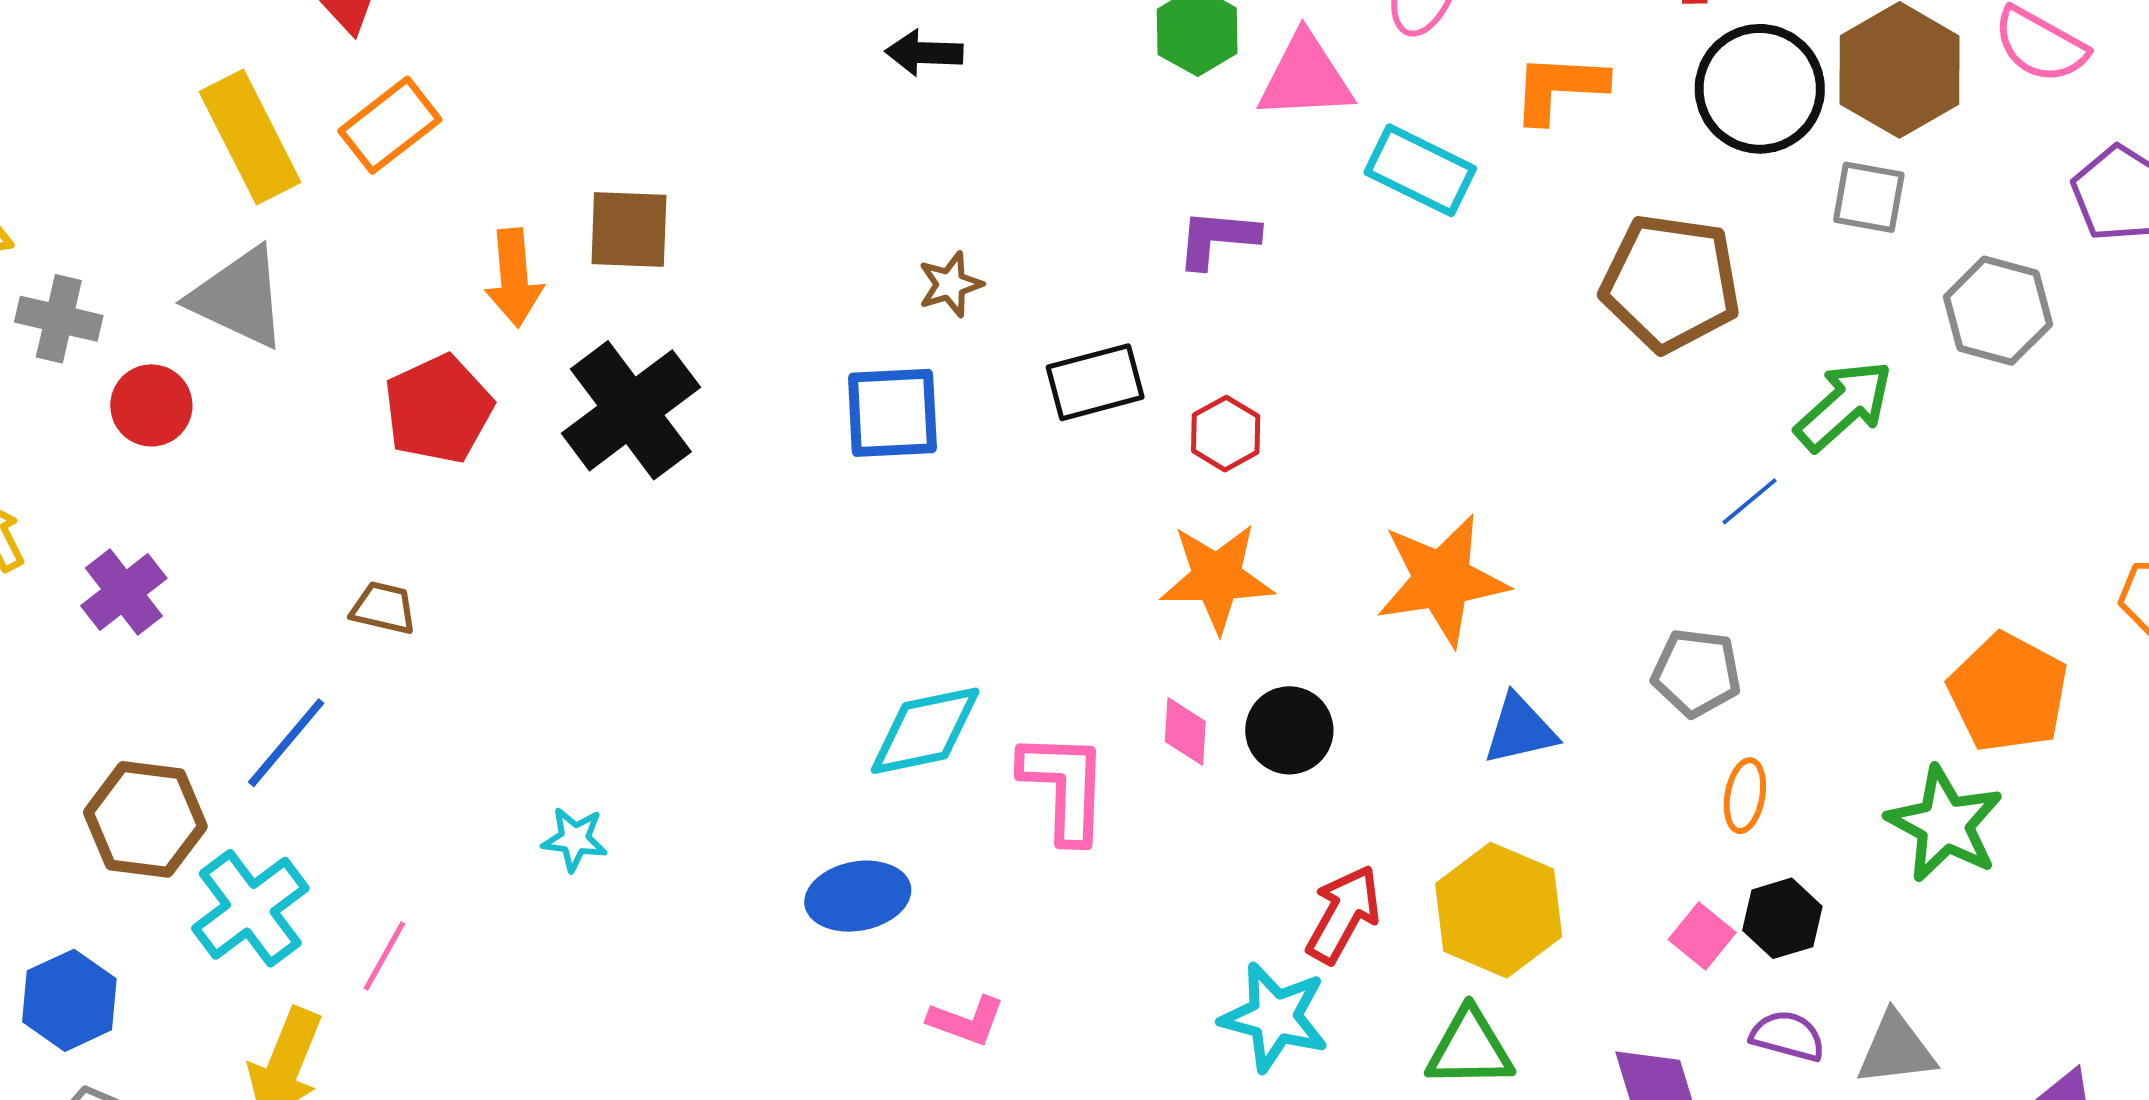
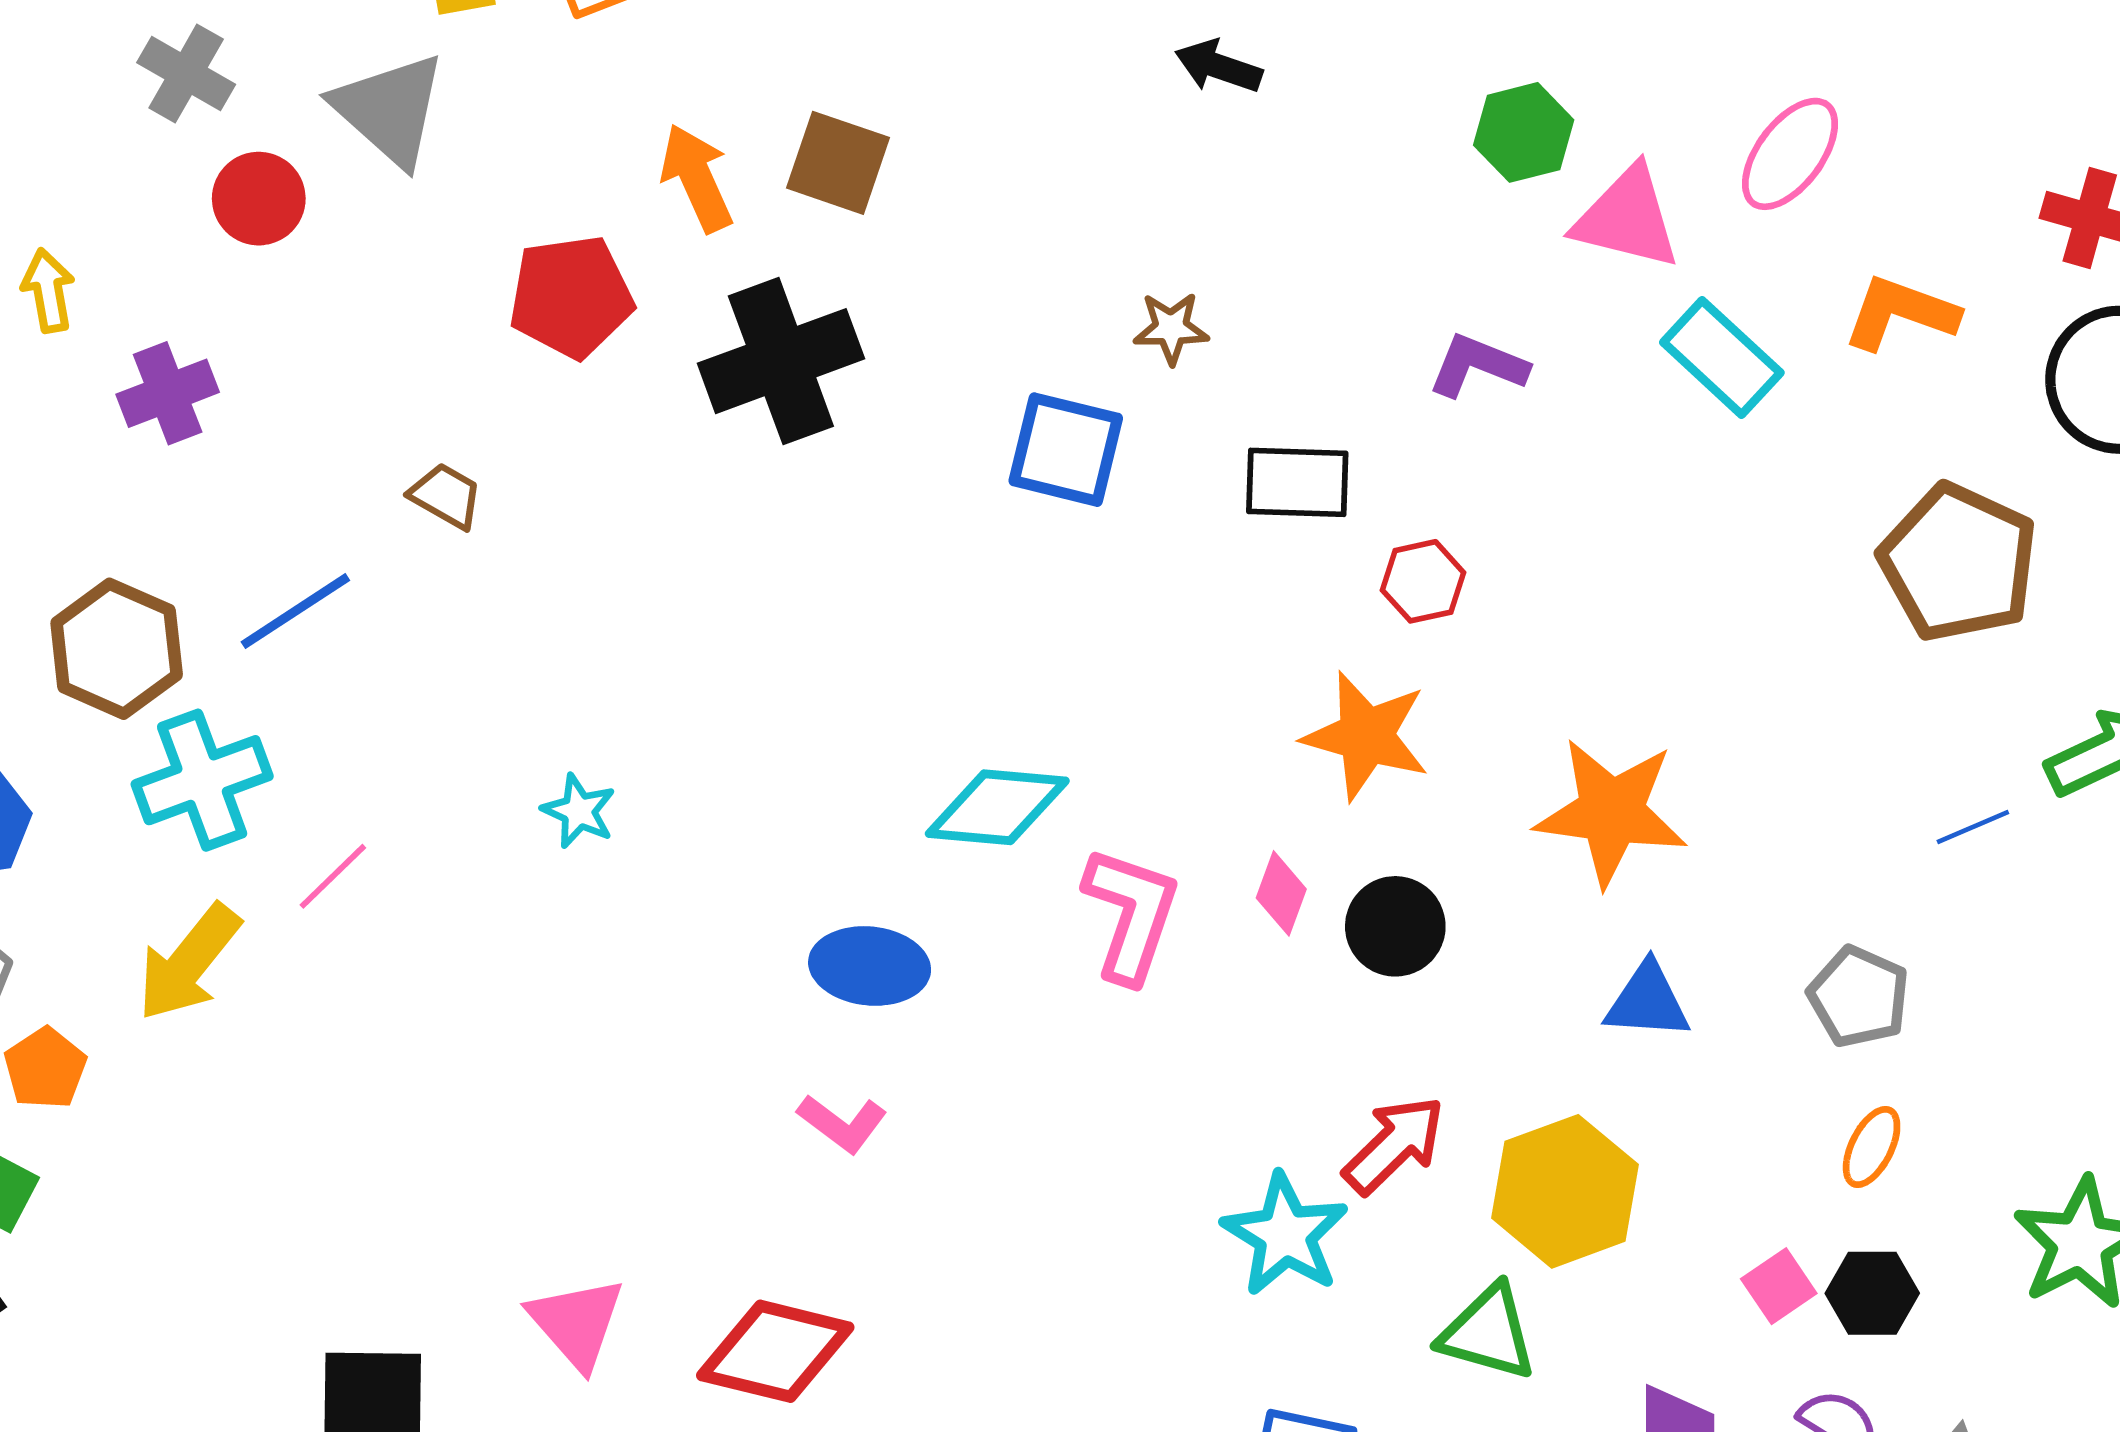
orange arrow: (514, 278) -> (697, 178), turned 144
pink L-shape: (966, 1021) -> (842, 1123), moved

